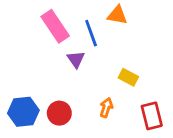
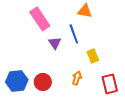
blue line: (91, 33) -> (74, 34), moved
yellow rectangle: (128, 77) -> (93, 56), turned 40

